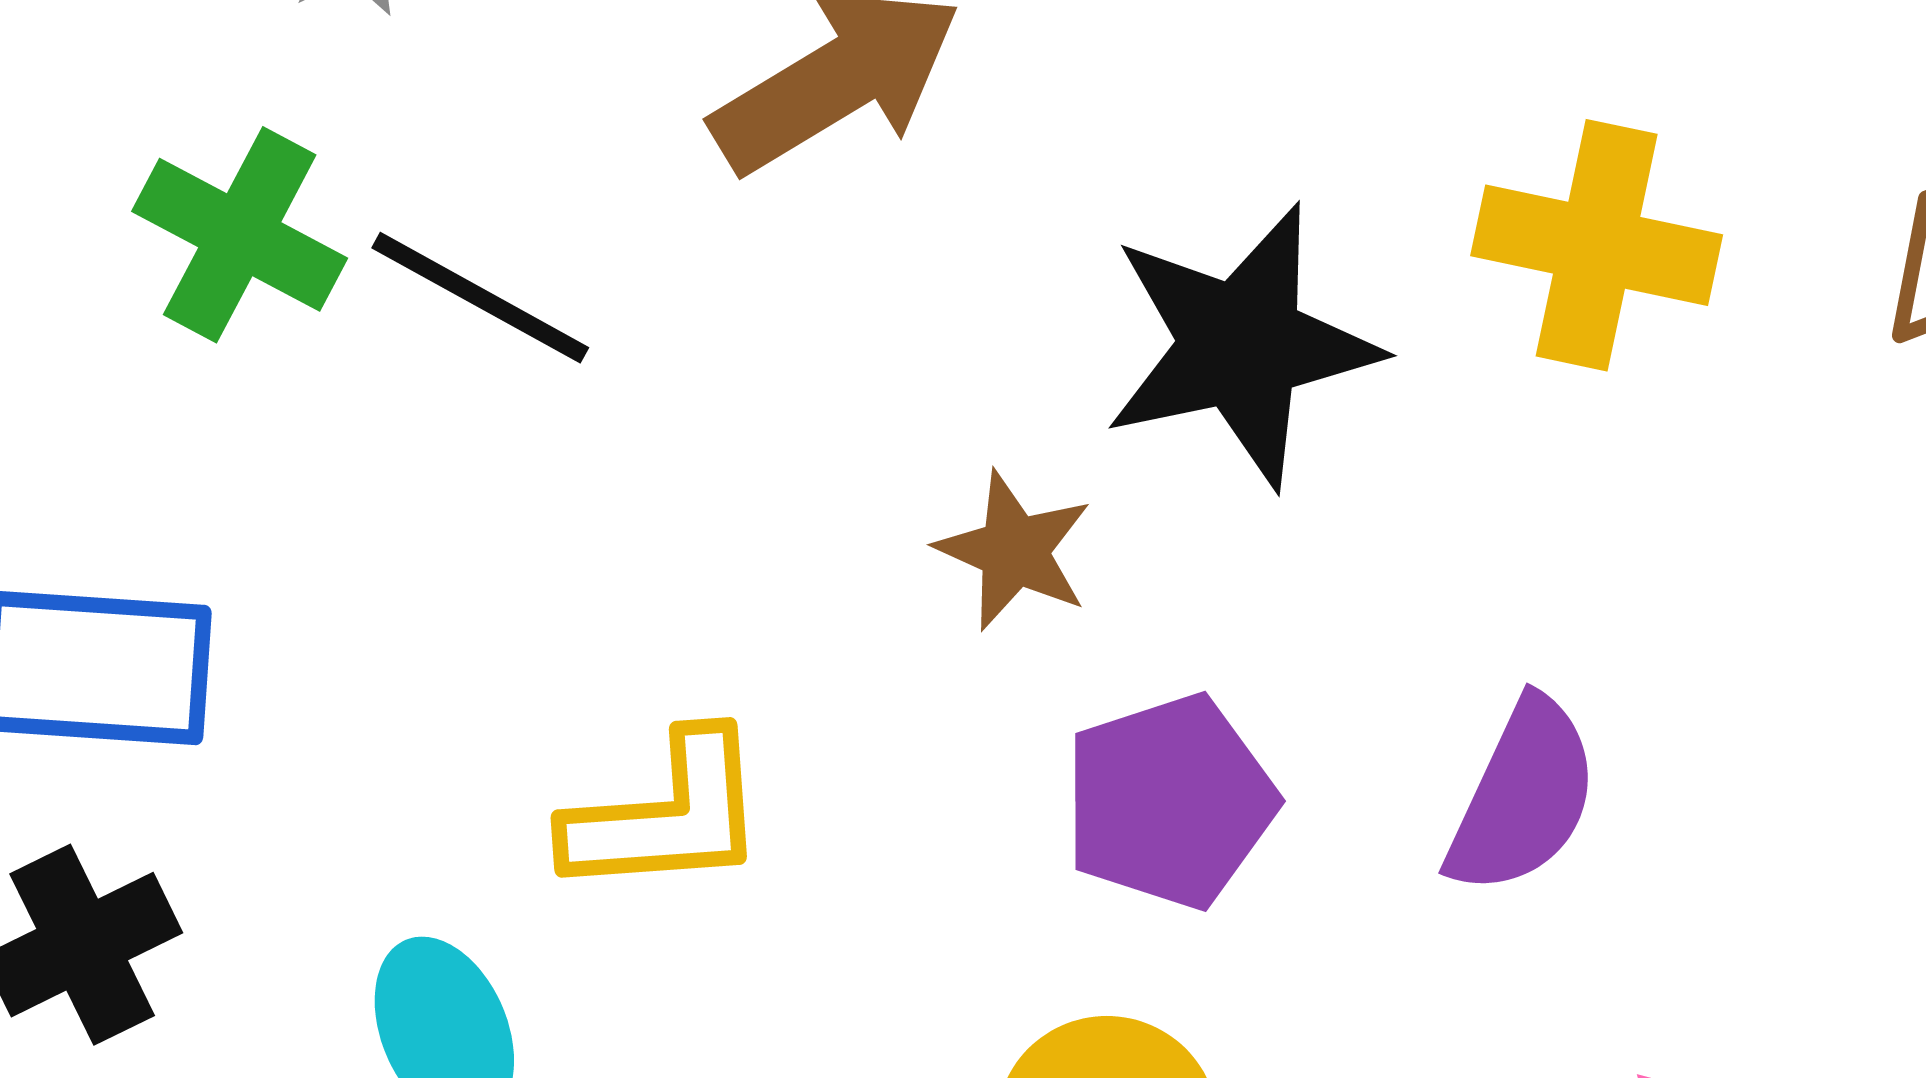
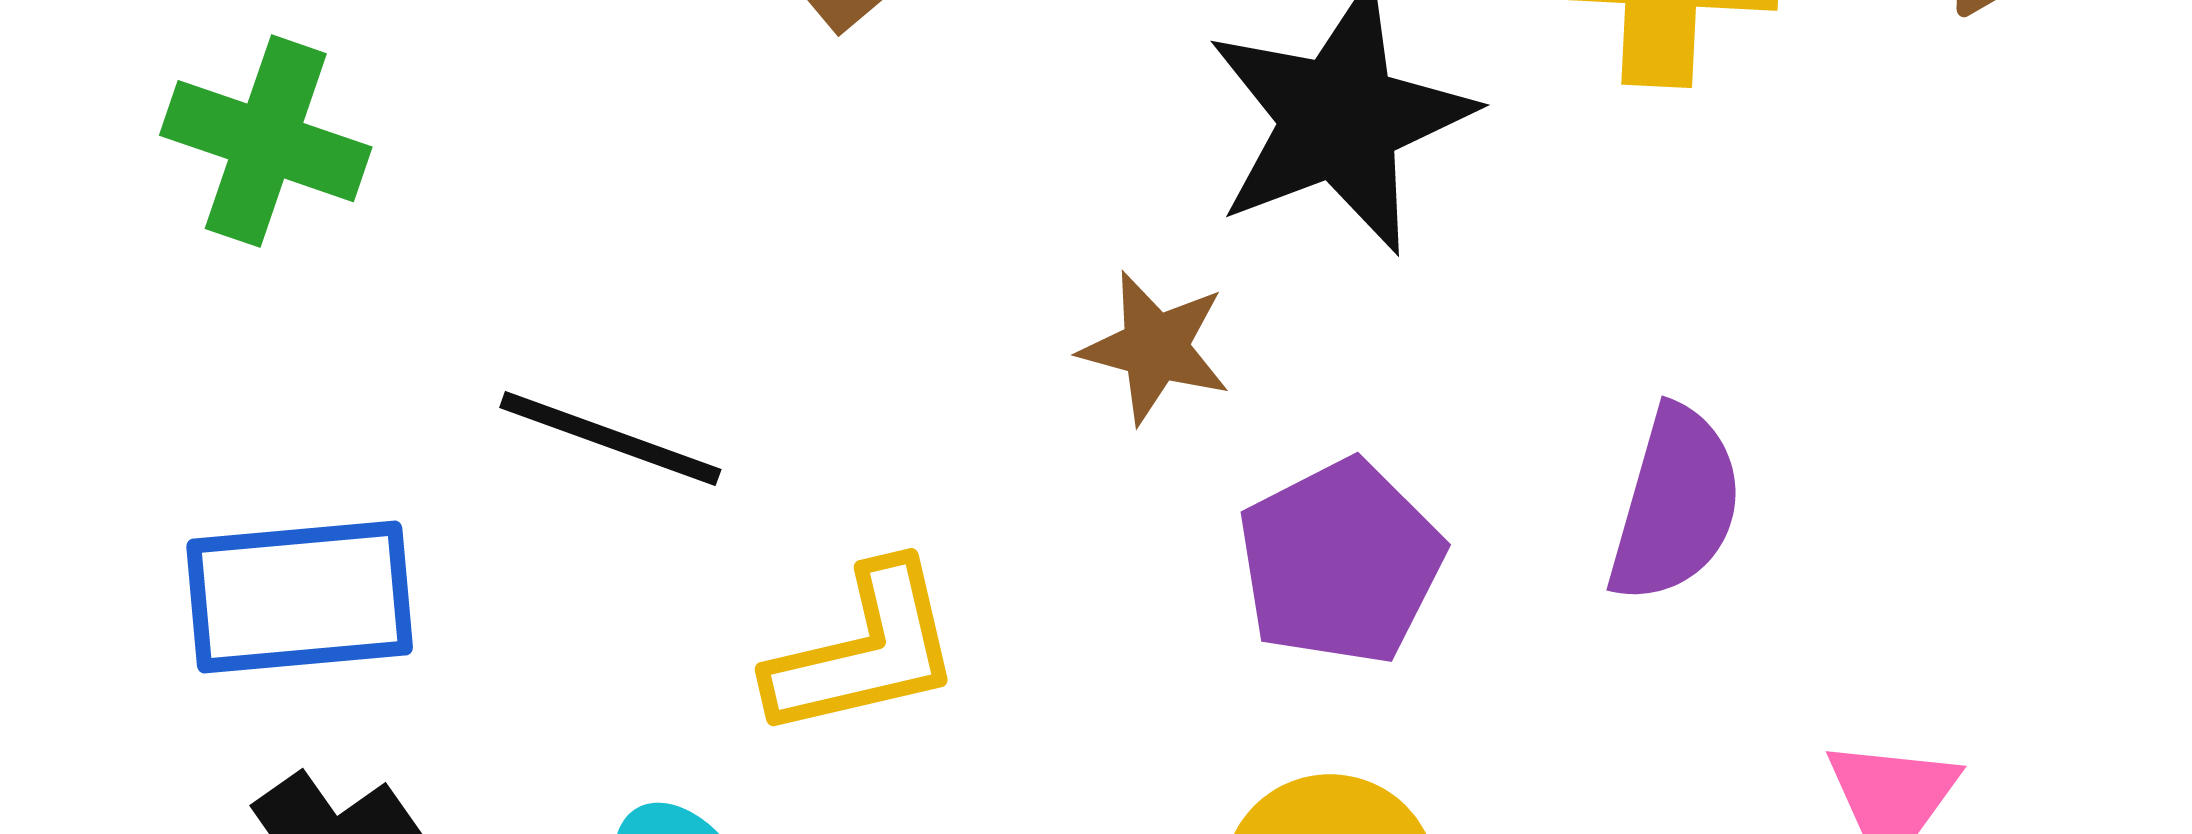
green cross: (240, 235) -> (266, 141), moved
black line: (480, 298) -> (610, 438), moved

